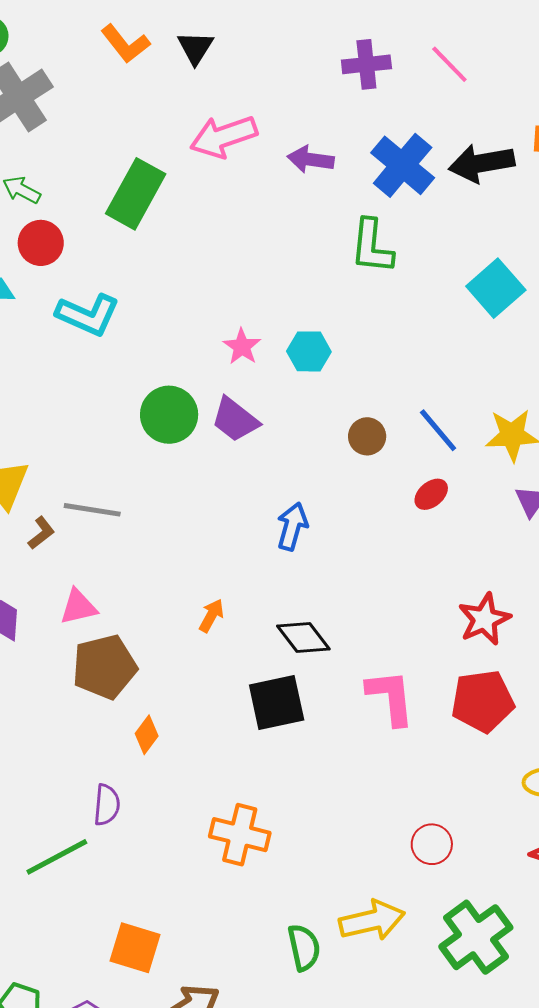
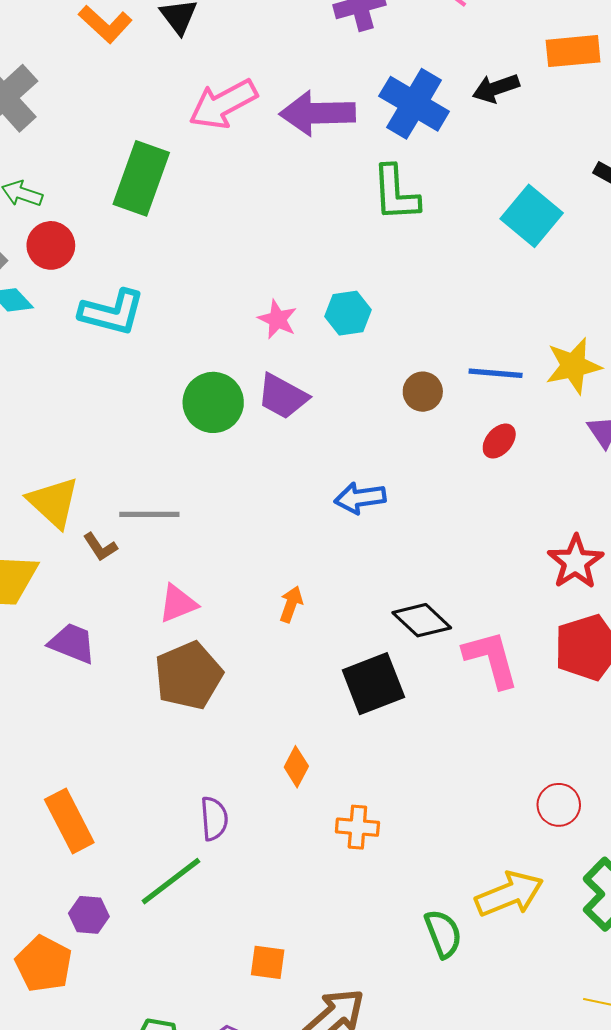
purple arrow: (311, 159) -> (317, 113), size x1.5
black arrow: (482, 163) -> (496, 88), size x0.7
blue line: (438, 430) -> (496, 373), turned -36
blue arrow: (292, 526) -> (360, 498), turned -105
brown L-shape: (41, 533) -> (100, 547), turned 104
pink triangle: (78, 607) -> (178, 604), moved
black diamond: (303, 637) -> (422, 620), moved
orange diamond: (147, 735) -> (296, 767), moved
orange cross: (240, 835) -> (357, 827), size x0.7
orange square: (135, 948) -> (268, 962), size x0.7

